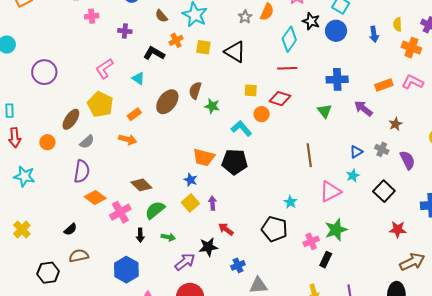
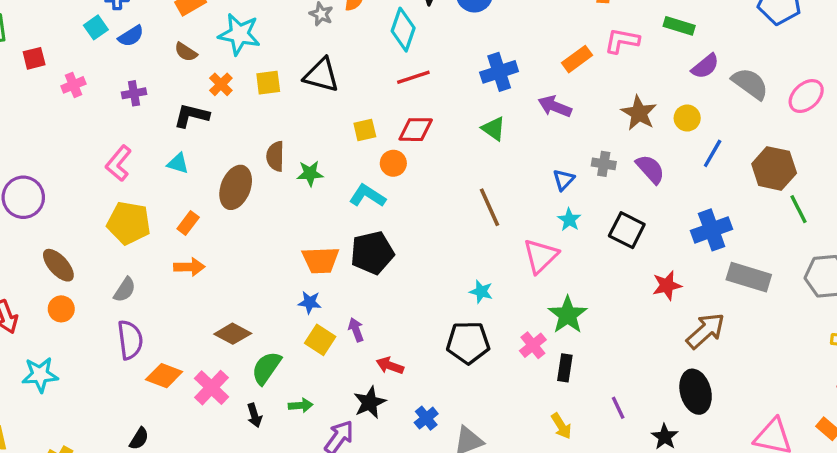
brown ellipse: (71, 119) -> (58, 265), moved, turned -60
brown star: (395, 124) -> (639, 113), moved, size x1.5

